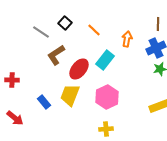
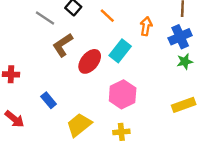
yellow trapezoid: (70, 95) -> (79, 125), moved, turned 30

